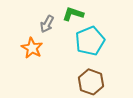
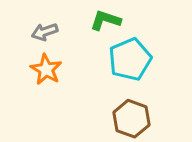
gray arrow: (47, 24) -> (45, 32), moved, turned 42

